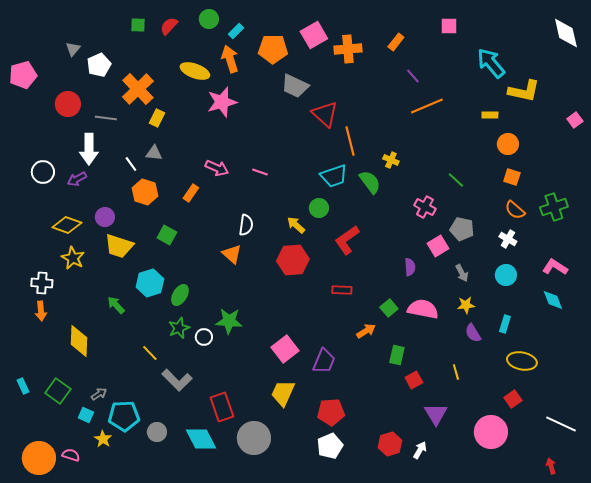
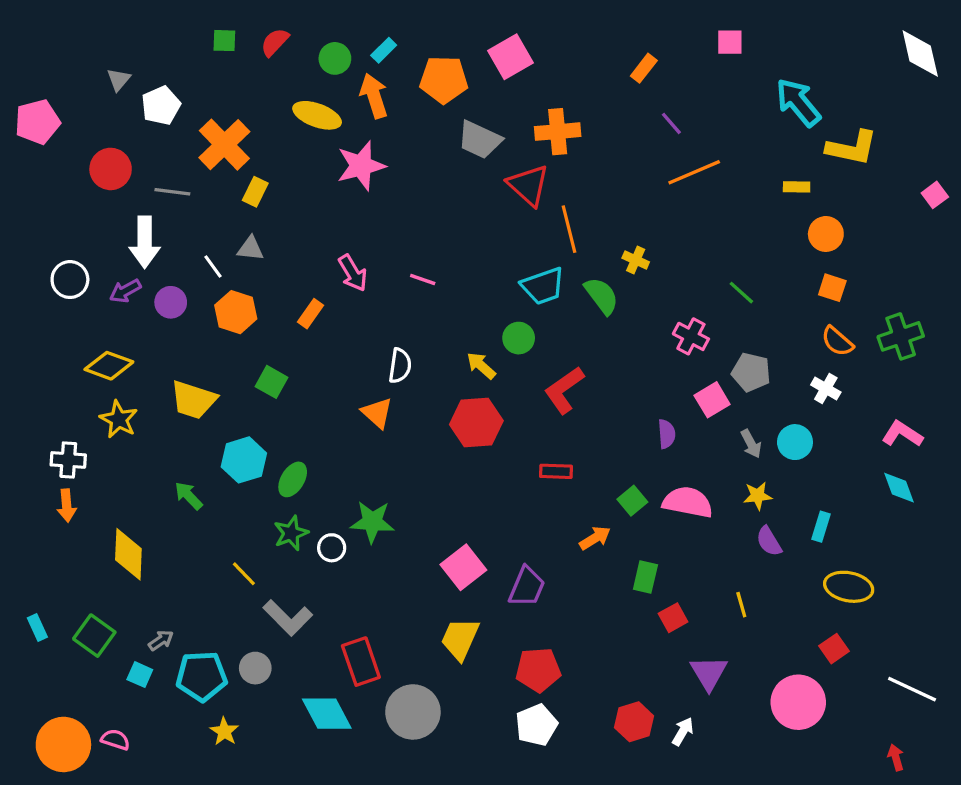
green circle: (209, 19) -> (335, 58), moved
orange cross: (348, 49) -> (558, 132), moved
pink arrow: (217, 168) -> (353, 273), turned 35
purple circle: (105, 217) -> (171, 302), moved
cyan circle: (506, 275) -> (795, 442), moved
gray circle: (157, 432) -> (255, 668), moved
yellow star: (103, 439) -> (224, 731), moved

